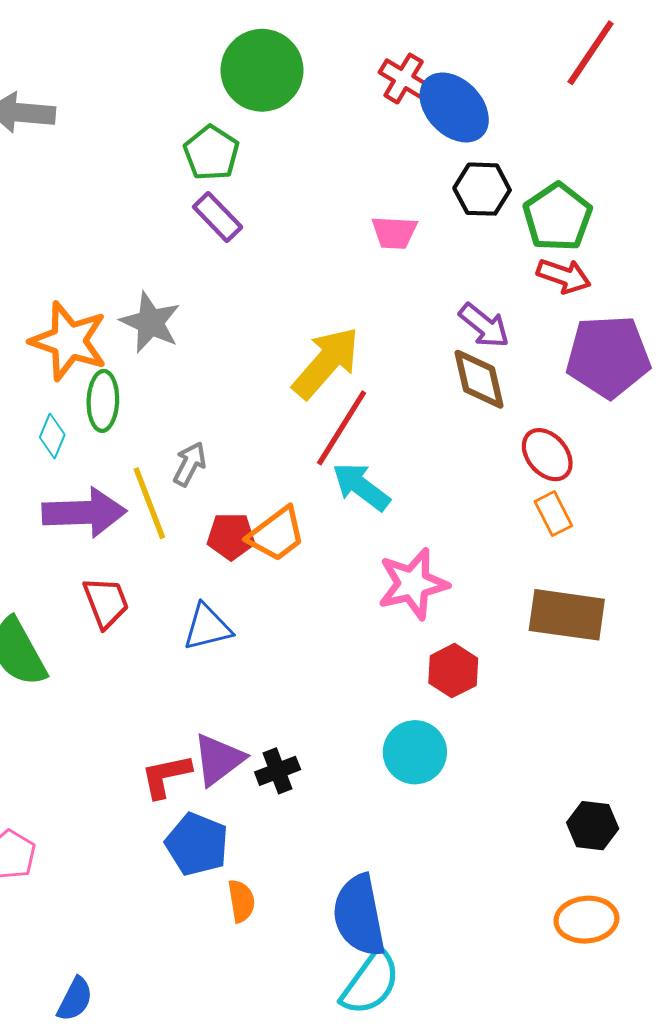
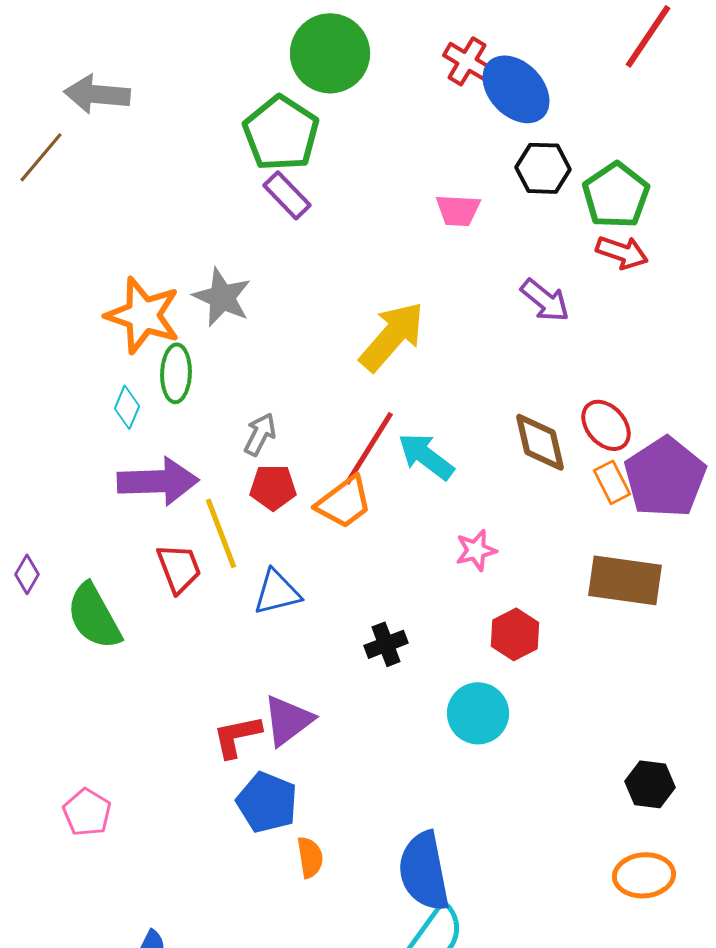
green pentagon: (211, 153) -> (281, 133), size x1.4
purple pentagon: (608, 356) -> (665, 477), moved, turned -30
brown diamond: (479, 379) -> (540, 442), moved
red line: (342, 428) -> (369, 448), moved
yellow line: (149, 503) -> (221, 533), moved
red pentagon: (231, 536) -> (273, 487), moved
pink star: (413, 584) -> (476, 550), size x0.6
black cross: (278, 771) -> (386, 644), moved

